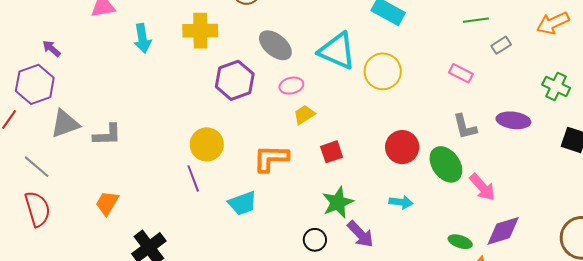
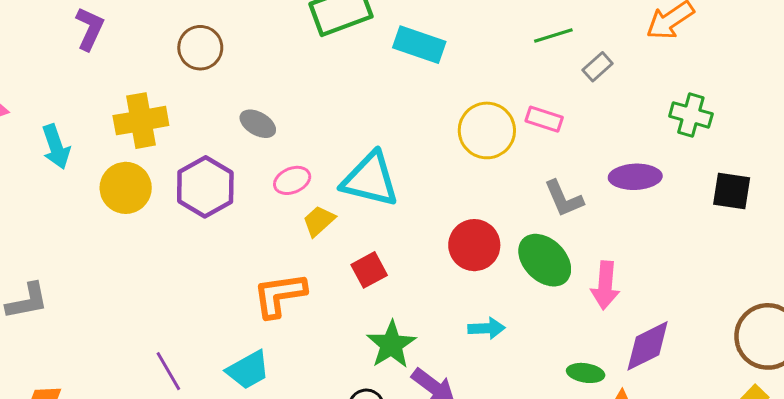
gray ellipse: (275, 45) -> (258, 124), size x0.7
cyan triangle: (337, 51) -> (370, 179), moved
yellow circle: (383, 71) -> (487, 130), moved
yellow circle: (207, 144) -> (126, 188), moved
purple line: (193, 178) -> (168, 371), moved
pink arrow: (482, 187) -> (605, 285), turned 56

